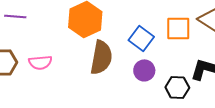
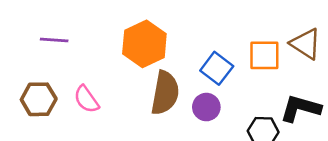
pink semicircle: (40, 62) -> (86, 99), turned 60
purple circle: (144, 70) -> (206, 107), moved

